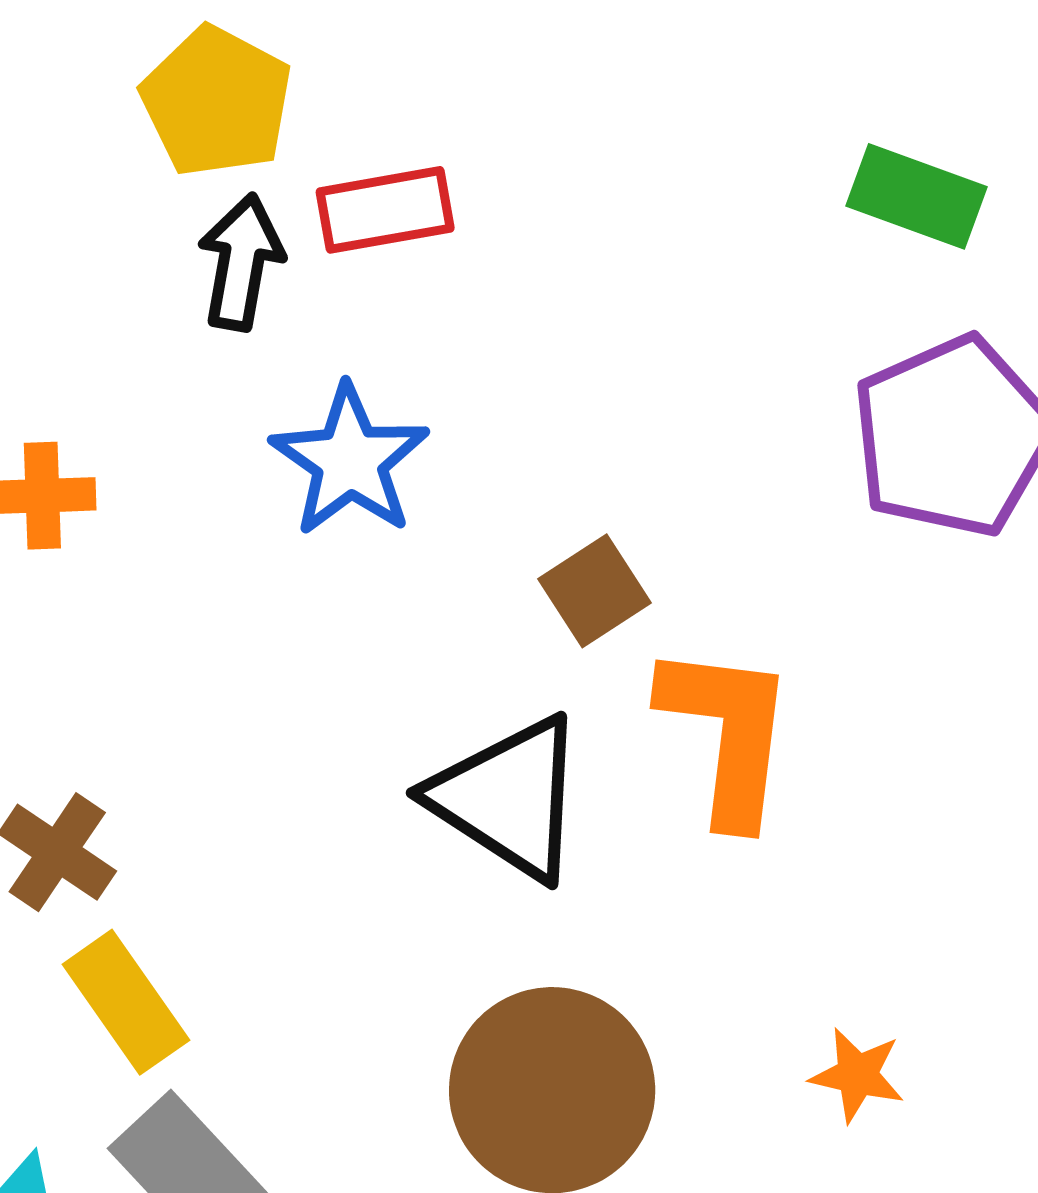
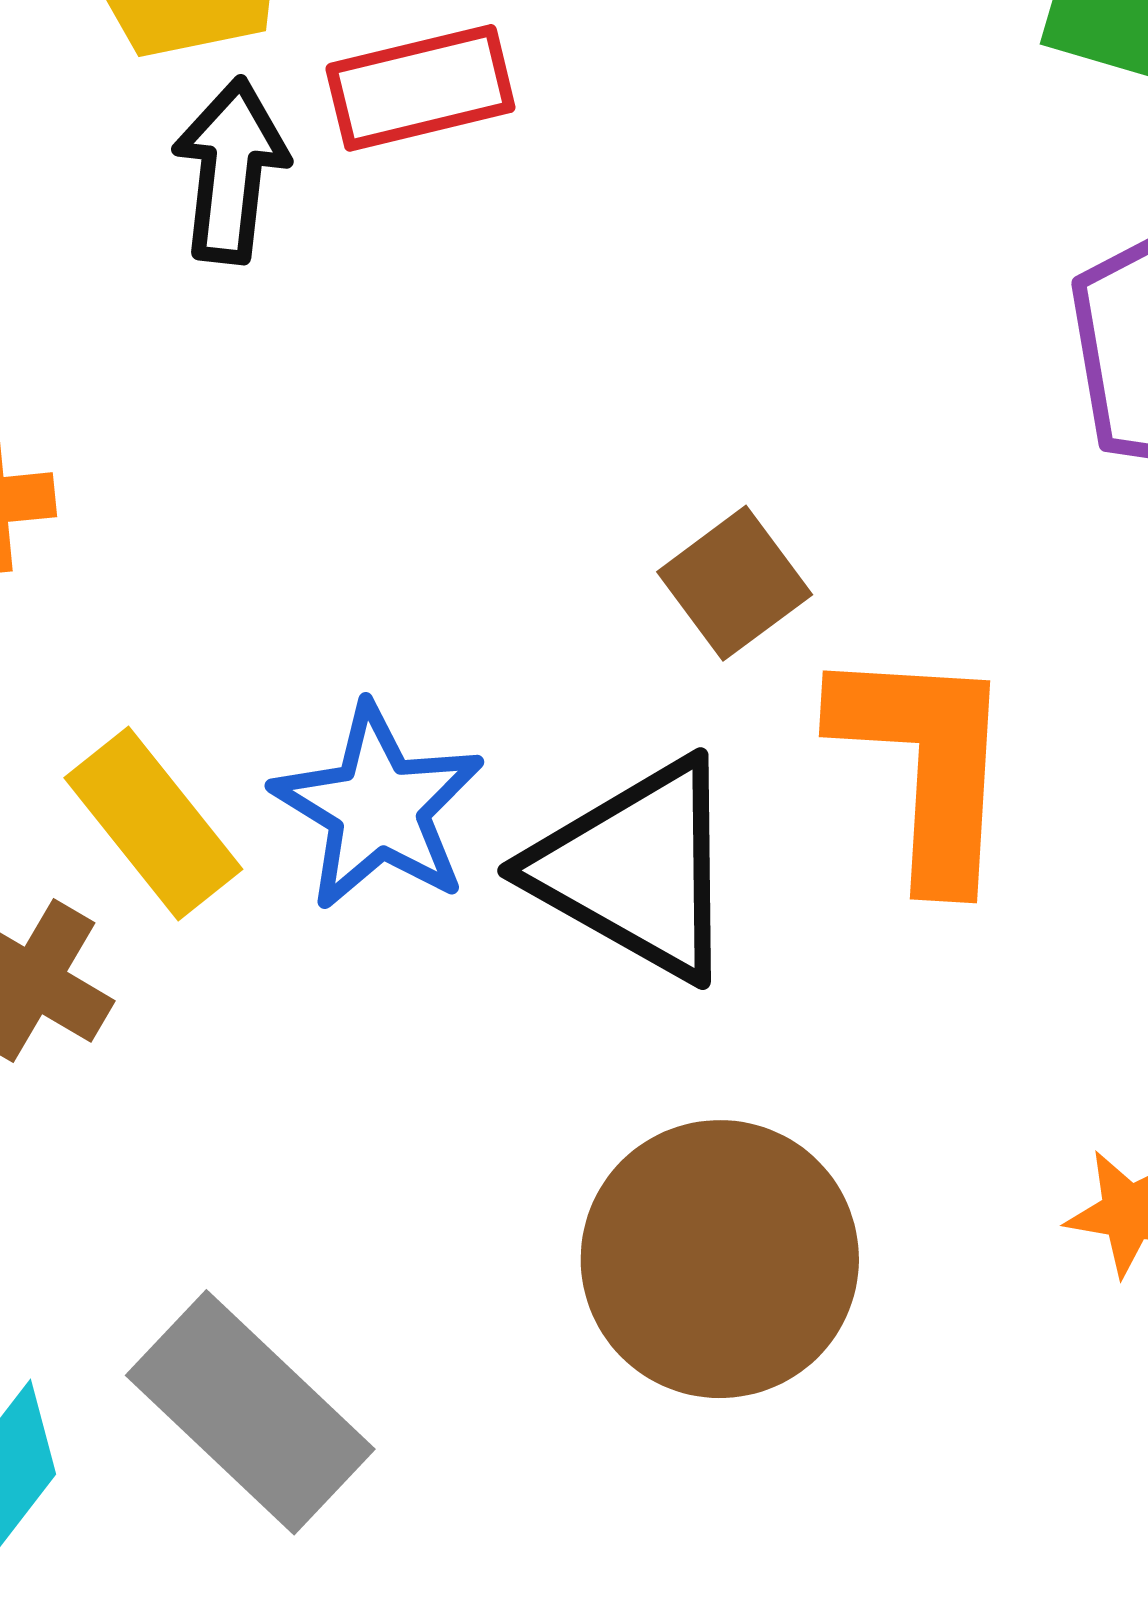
blue star: (350, 461) -> (378, 807), moved
yellow rectangle: (126, 1002) -> (153, 823), moved

